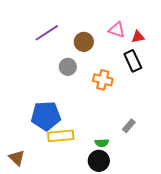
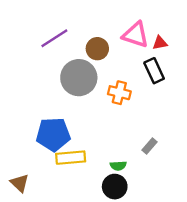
pink triangle: (117, 30) -> (136, 35), size x1.4
gray circle: (68, 67) -> (79, 78), size x1.8

